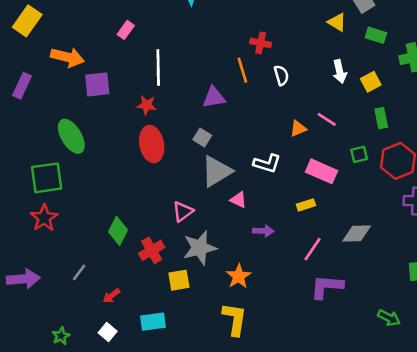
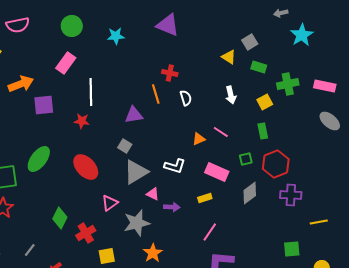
pink rectangle: (126, 30) -> (66, 63), size x1.5
orange arrow: (67, 57) -> (21, 84), turned -35
yellow square: (371, 82) -> (265, 102), moved
green ellipse: (71, 136) -> (39, 159), moved, turned 68
red ellipse: (152, 144) -> (86, 167), moved, turned -32
purple arrow: (263, 231) -> (172, 207), moved
gray diamond: (357, 234) -> (250, 193), moved, turned -35
gray star: (200, 248) -> (137, 223), moved

